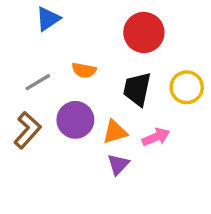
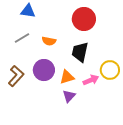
blue triangle: (48, 19) -> (28, 11), turned 42
gray line: (38, 82) -> (22, 38), moved
yellow circle: (187, 87) -> (110, 70), moved

